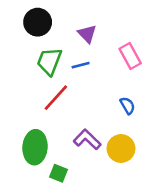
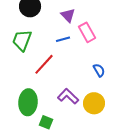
pink rectangle: (130, 56) -> (87, 32), moved
green trapezoid: (49, 61) -> (22, 40), moved

